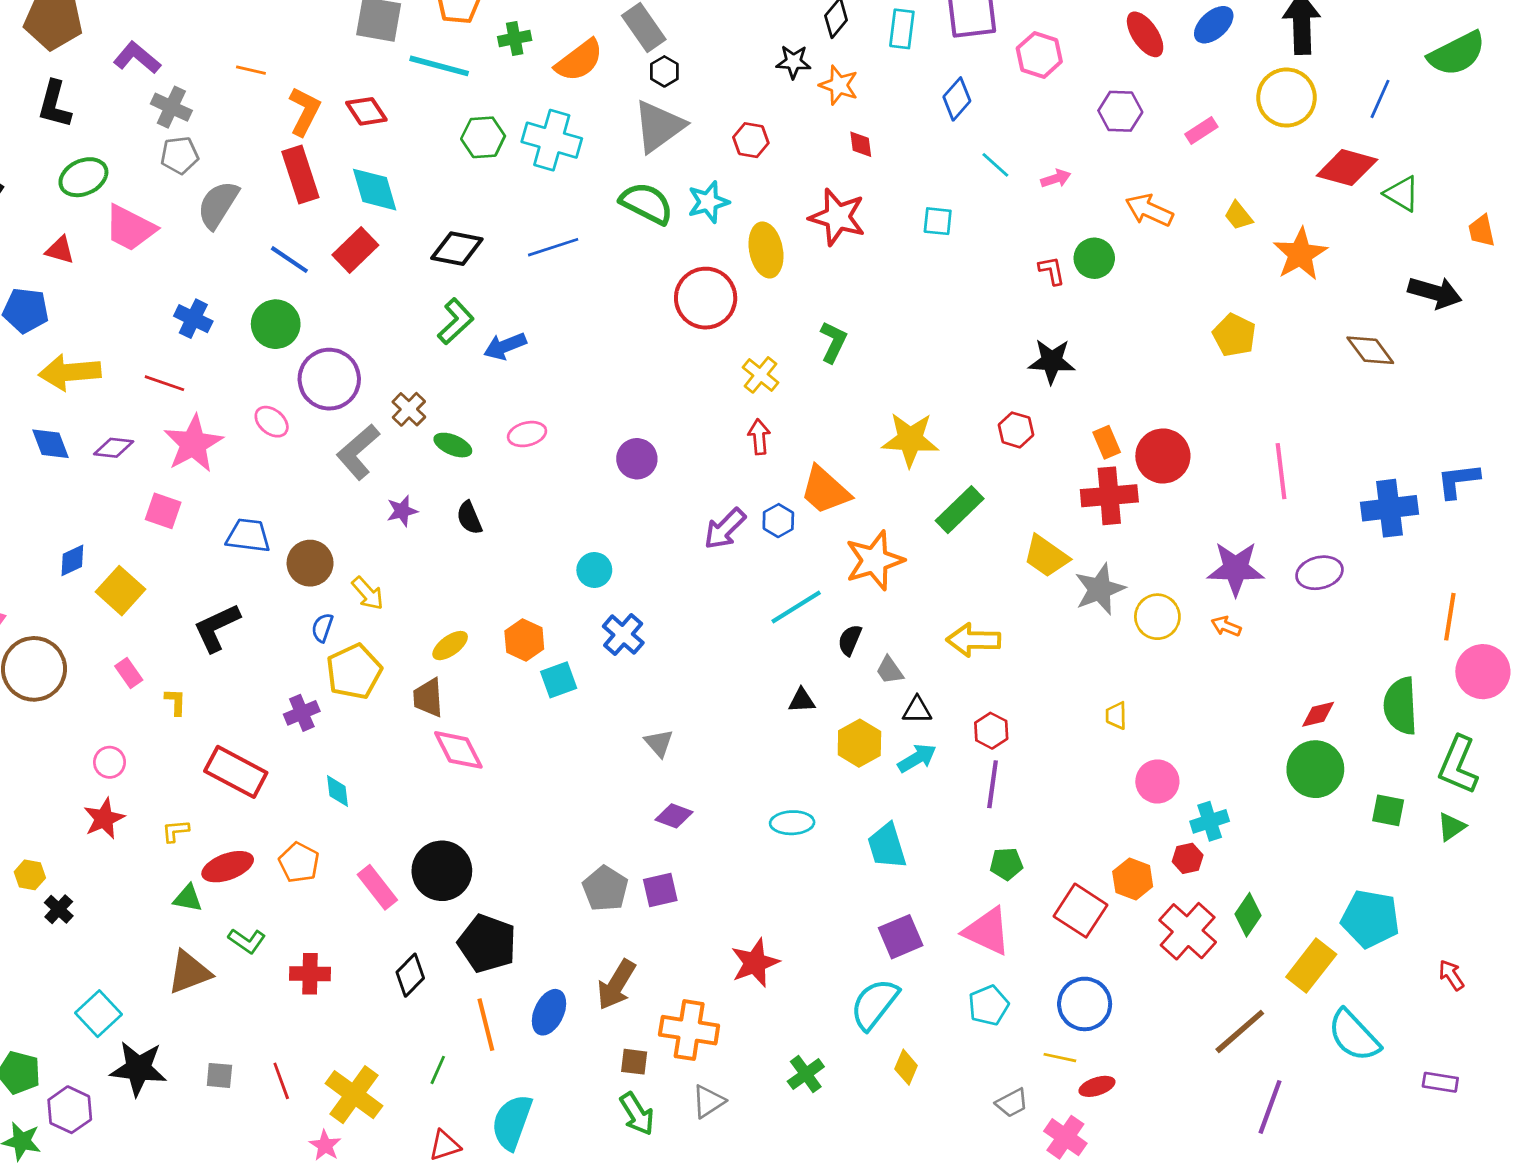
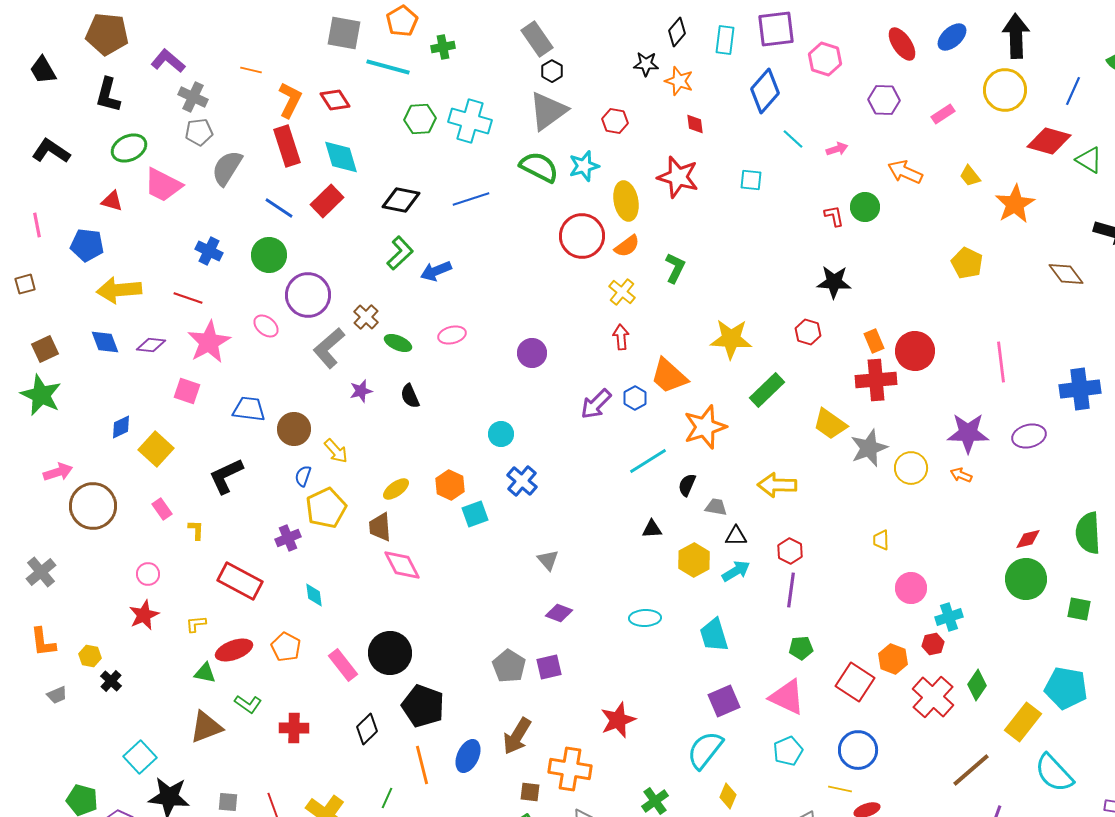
orange semicircle: (579, 60) -> (627, 246), moved, size x0.7
blue diamond: (957, 99) -> (765, 91), size x1.4
gray trapezoid: (890, 670) -> (716, 507), turned 135

